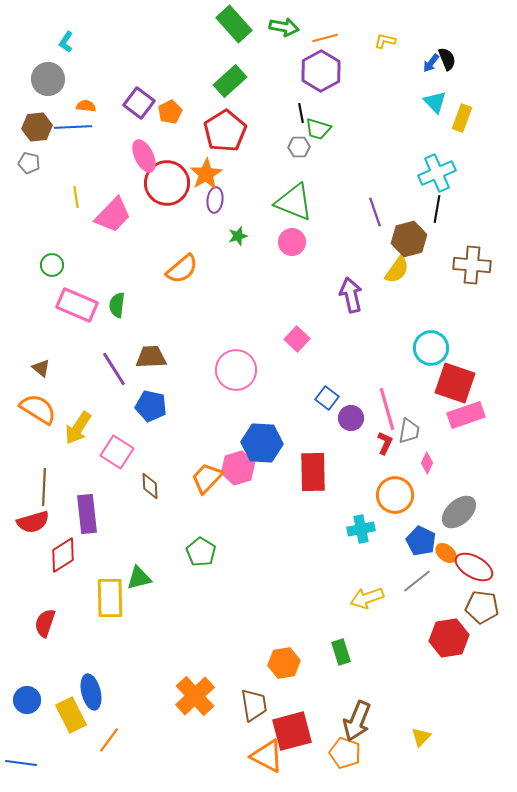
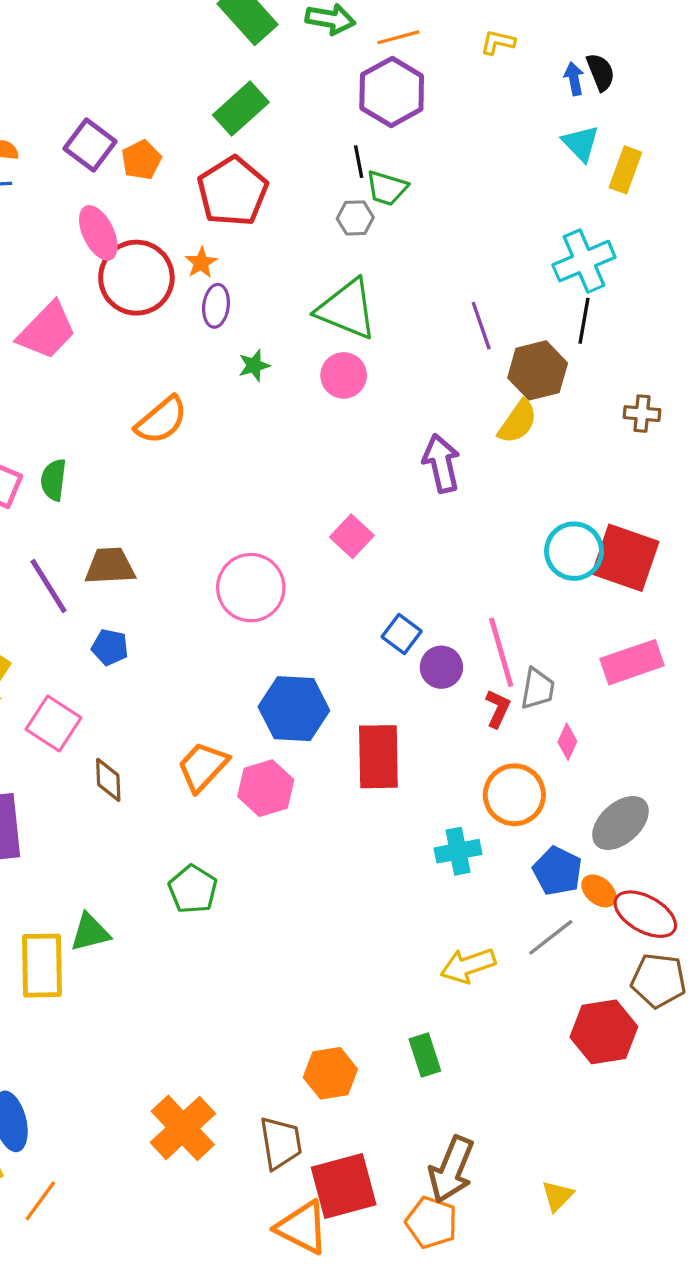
blue arrow: (431, 63) -> (574, 79), turned 132
orange star: (206, 174) -> (201, 263), size x0.6
brown cross: (472, 265) -> (642, 414), size x0.6
red square: (455, 383) -> (625, 558), moved
blue pentagon: (151, 406) -> (110, 647), size x0.7
pink hexagon: (238, 468) -> (266, 788), moved

